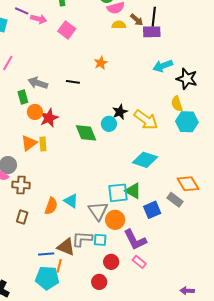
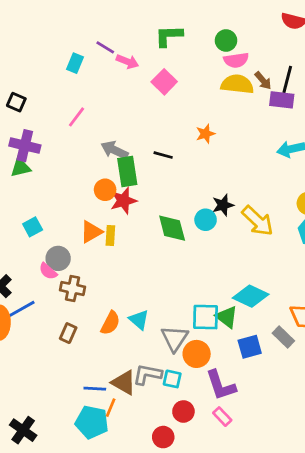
yellow semicircle: (119, 25) -> (237, 84), size x1.6
green rectangle: (23, 97) -> (127, 172), moved, size x1.5
cyan diamond: (145, 160) -> (251, 296), moved

